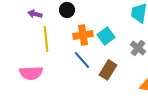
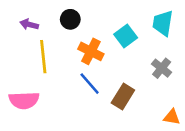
orange cross: (83, 35) -> (91, 51), turned 36
cyan square: (106, 36) -> (126, 36), moved

